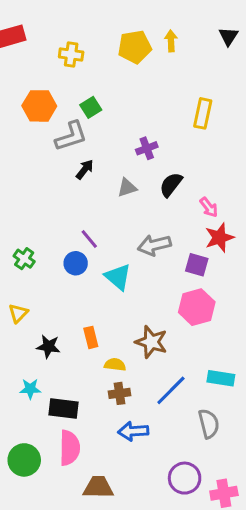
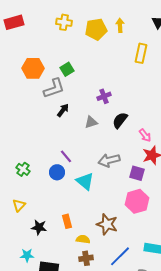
yellow cross: (71, 54) -> (64, 22), moved
yellow rectangle: (203, 113) -> (141, 53), moved

